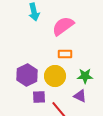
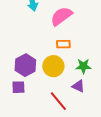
purple square: (39, 97) -> (18, 87), moved

